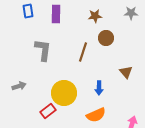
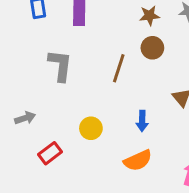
brown star: (95, 16) -> (149, 16), moved
yellow circle: (64, 93) -> (91, 128), size x0.6
red rectangle: (48, 111) -> (50, 153), moved

